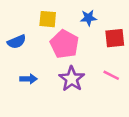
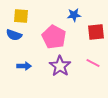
yellow square: (48, 19) -> (21, 16), moved
blue semicircle: (17, 42) -> (14, 35), turned 42

